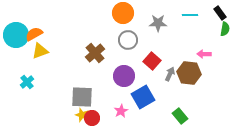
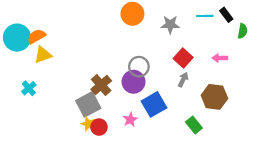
black rectangle: (220, 13) -> (226, 15), moved
gray circle: (128, 40) -> (139, 67), moved
brown cross: (95, 53) -> (101, 85), moved
red square: (152, 61) -> (183, 58), moved
brown hexagon: (189, 73) -> (214, 97), moved
gray square: (82, 97) -> (88, 104), turned -30

